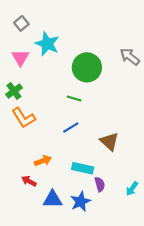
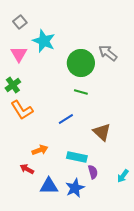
gray arrow: (130, 57) -> (108, 53), moved
green line: (74, 99) -> (81, 92), moved

